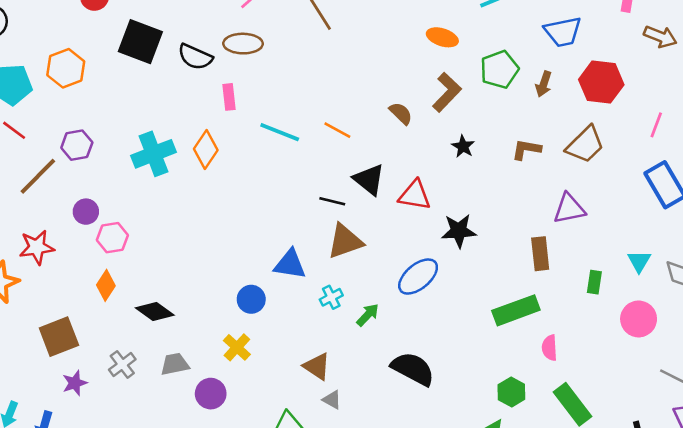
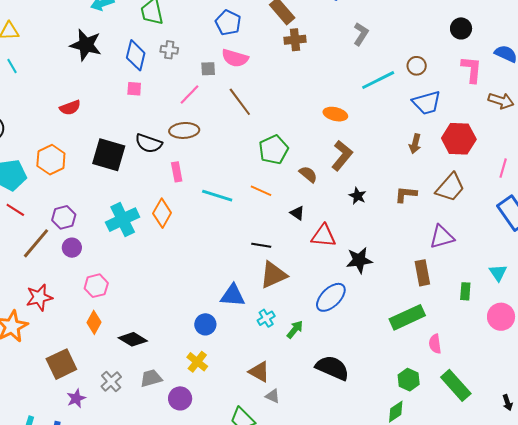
black square: (140, 42) -> (109, 155), moved
green pentagon: (499, 70) -> (274, 150), moved
black triangle: (369, 180) -> (297, 213), moved, size x0.6
purple circle: (86, 212) -> (72, 248), moved

